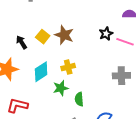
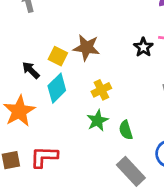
black star: (106, 34) -> (143, 47), moved
cyan diamond: (41, 72) -> (57, 88), moved

